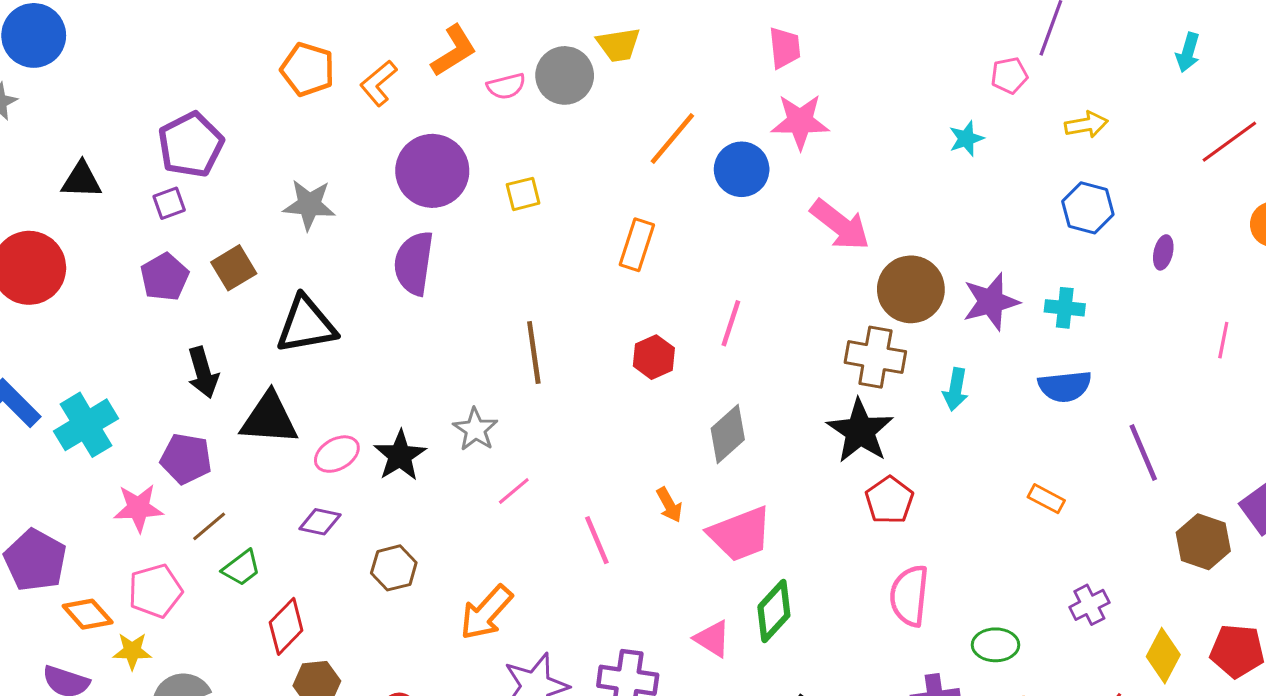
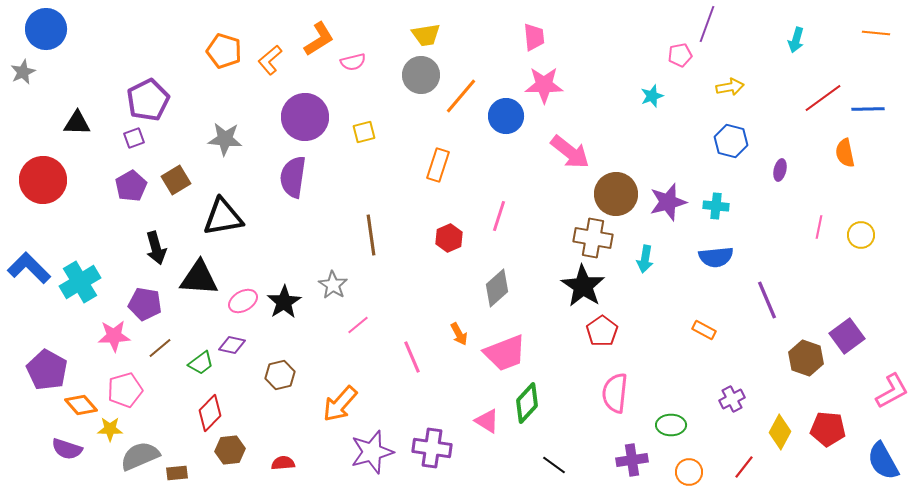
gray circle: (565, 75) -> (421, 75), moved
green trapezoid: (241, 568) -> (201, 363), moved

